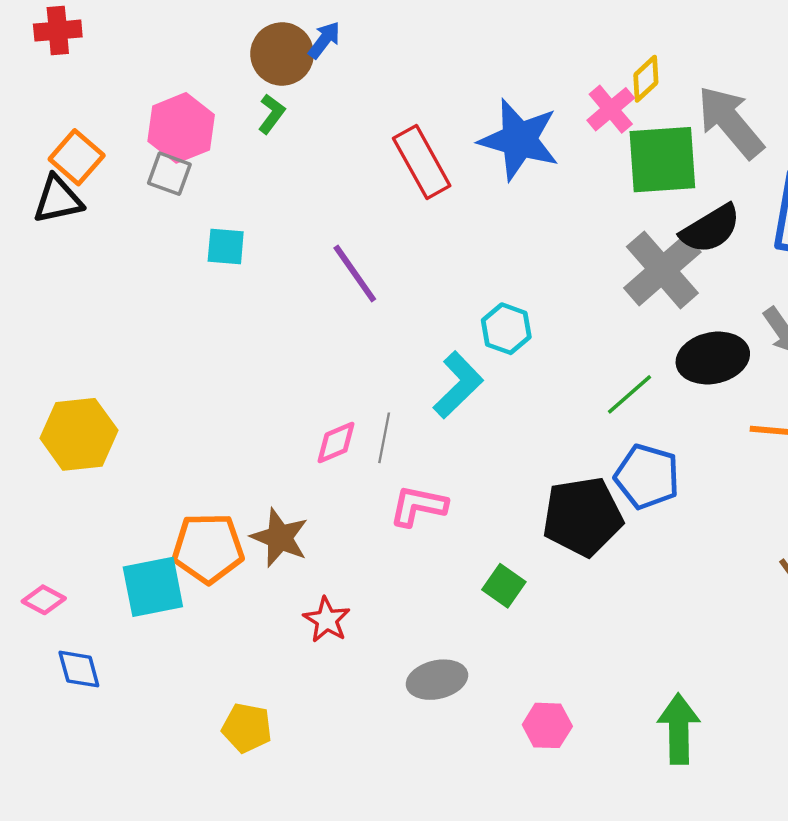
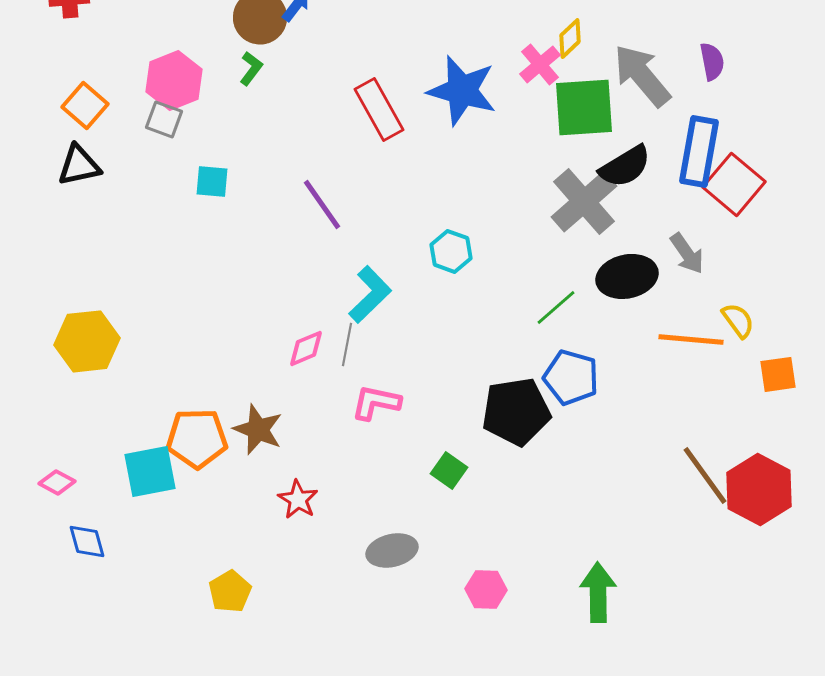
black triangle: (58, 200) -> (79, 165), moved
cyan L-shape: (458, 385) -> (370, 294), moved
yellow pentagon: (247, 728) -> (230, 591), turned 30

